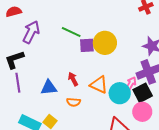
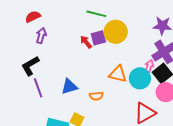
red semicircle: (14, 12) -> (33, 17), moved
purple arrow: (31, 32) -> (41, 36), size x0.7
green line: (71, 32) -> (96, 14), moved
red arrow: (73, 79) -> (86, 42), moved

